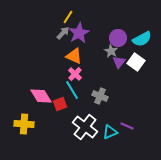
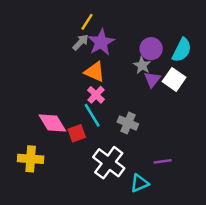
cyan semicircle: (142, 39) -> (182, 50), turned -36
purple line: (127, 126) -> (163, 161), turned -32
cyan triangle: (110, 132) -> (140, 183), moved

